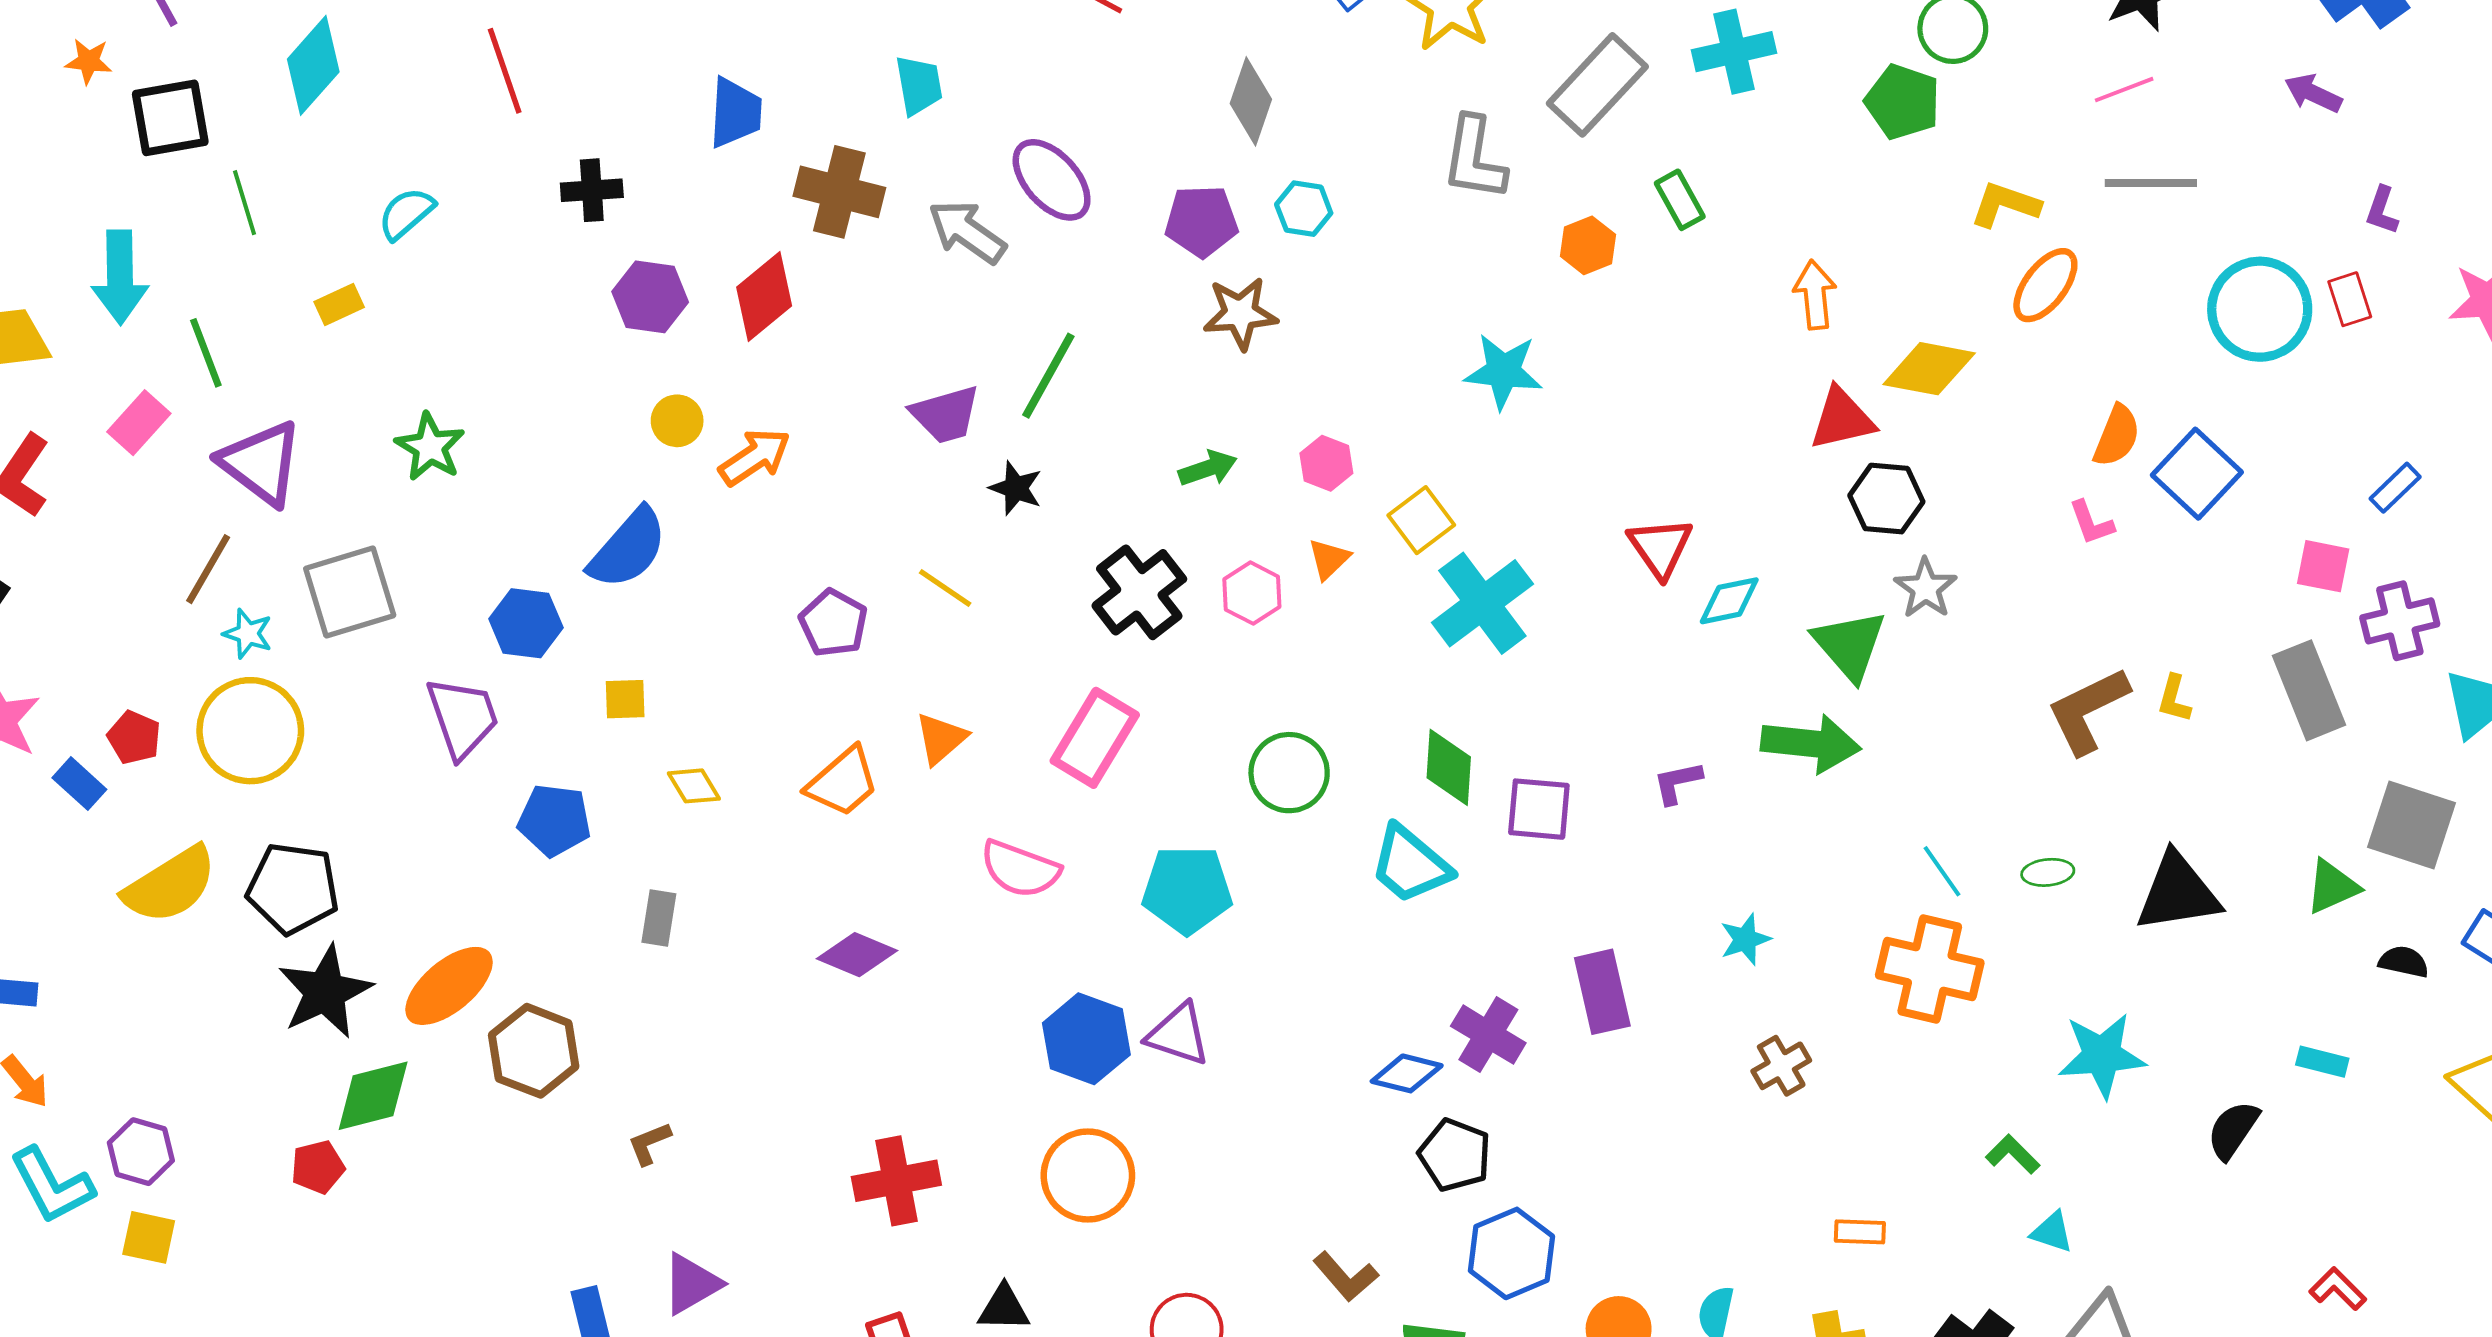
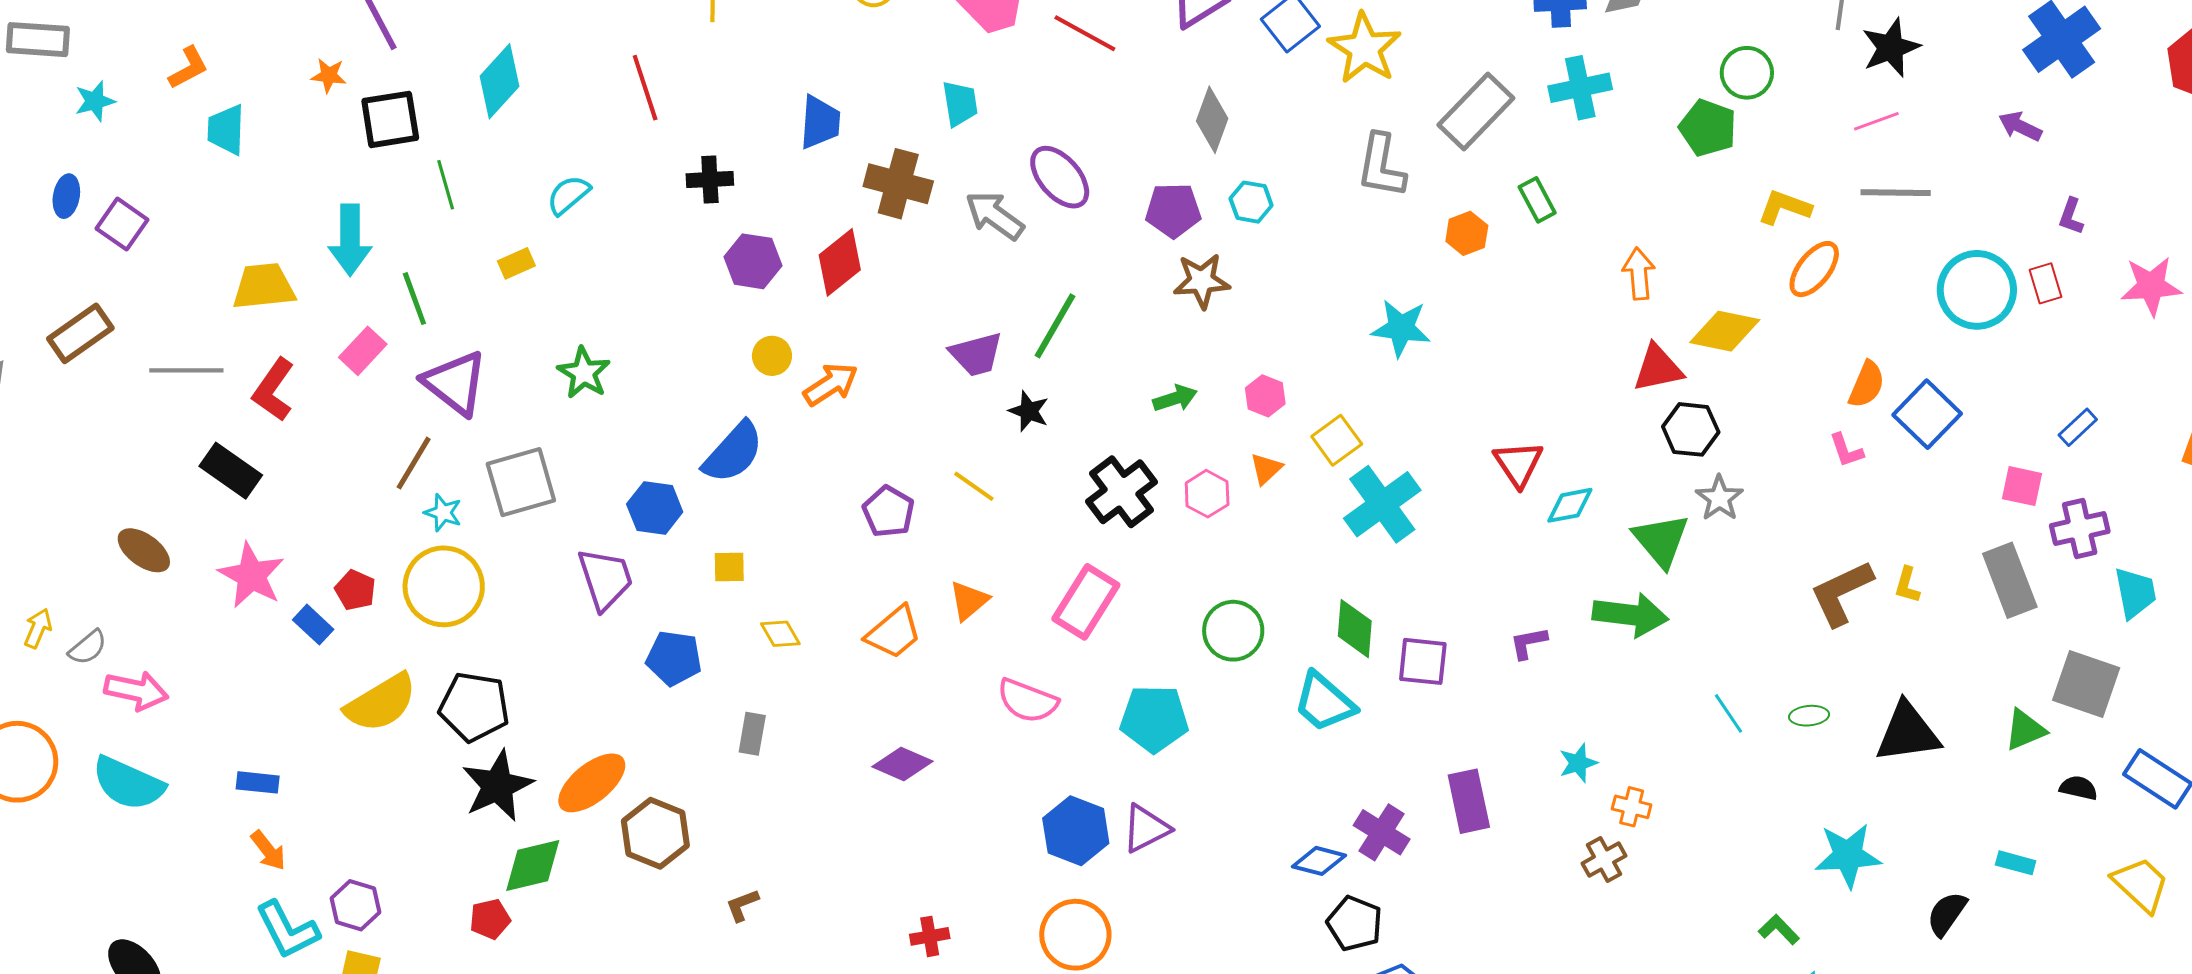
orange cross: (1930, 969) -> (1632, 807), moved, size x0.5
purple triangle: (1178, 1034) -> (1146, 828), turned -46
red cross: (896, 1181) -> (930, 936), size x0.6

